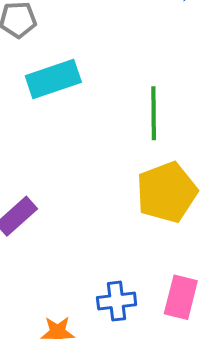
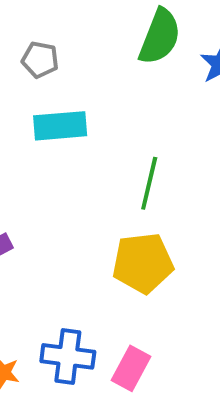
blue cross: (117, 301) -> (68, 356), size x1.4

